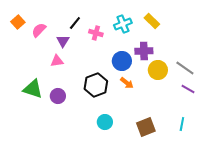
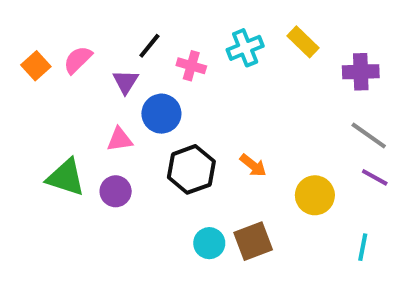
orange square: (18, 22) -> (36, 66), moved
purple cross: (144, 51) -> (361, 72), moved
pink triangle: (57, 61) -> (120, 140), moved
blue circle: (122, 61) -> (161, 114), moved
yellow circle: (158, 70) -> (315, 195), moved
brown square: (146, 127) -> (253, 241), moved

